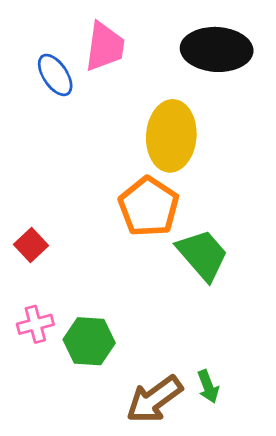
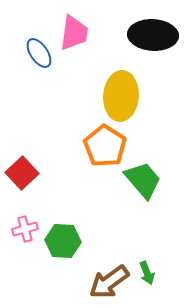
red square: (31, 245) -> (22, 173), size x1.4

